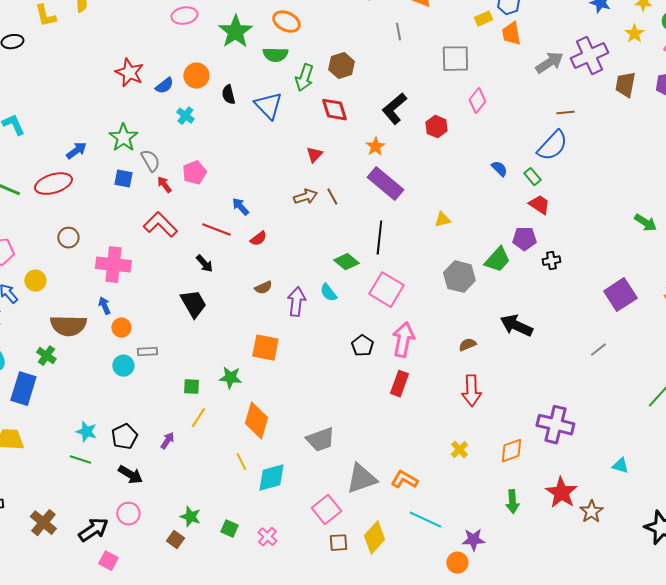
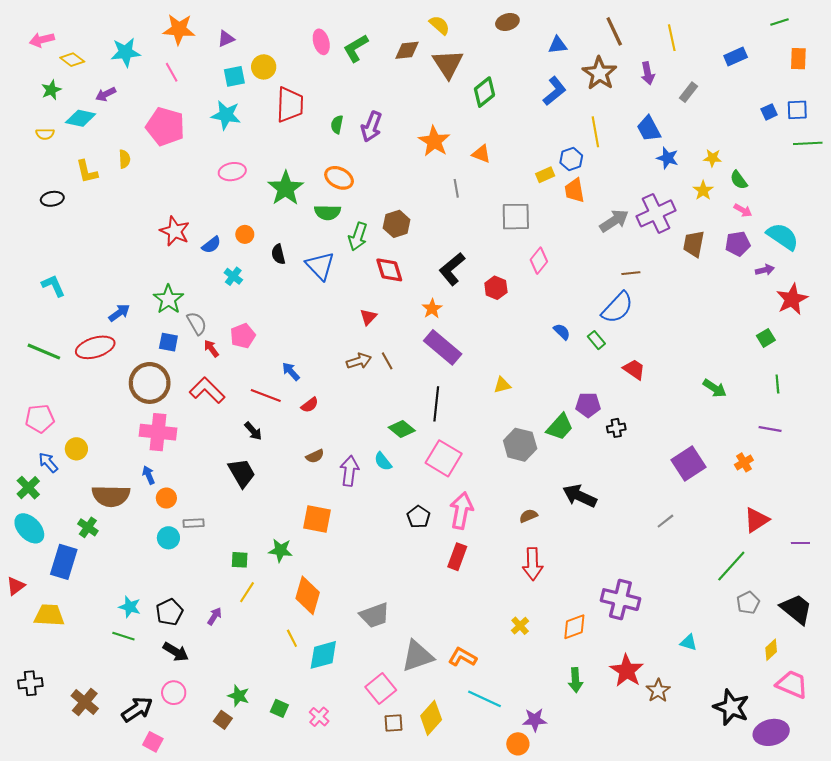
orange circle: (196, 76) -> (245, 234), size x0.7
red trapezoid: (539, 205) -> (634, 369), moved
brown circle: (68, 238) -> (150, 383), moved, size x1.8

